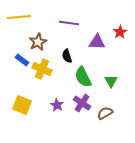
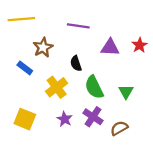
red star: (120, 32) -> (140, 45), moved
yellow cross: (42, 69) -> (57, 87), moved, turned 30

